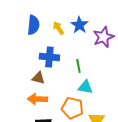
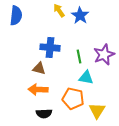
blue semicircle: (33, 25) -> (16, 16), moved
yellow arrow: (58, 28) -> (59, 11), moved
purple star: (103, 37) -> (104, 55), moved

